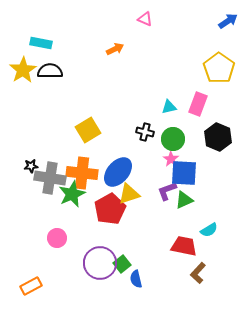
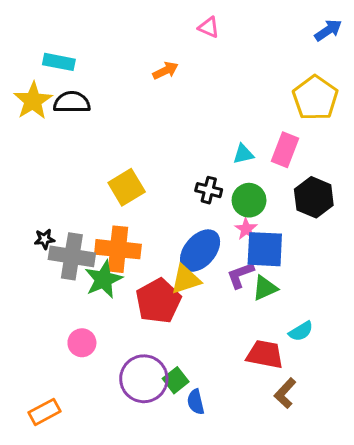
blue ellipse: (118, 172) -> (200, 251), moved

